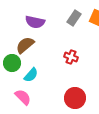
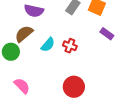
cyan semicircle: (31, 75) -> (48, 45), moved

